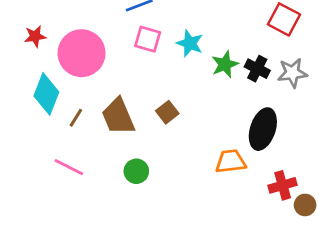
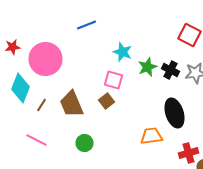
pink square: (148, 39) -> (114, 80), moved
black ellipse: (263, 129) -> (174, 113), turned -36

